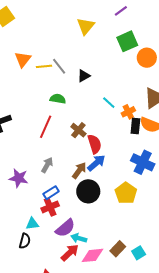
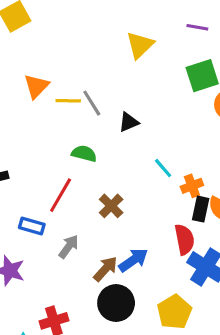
purple line: (121, 11) -> (197, 27), turned 40
red semicircle: (95, 144) -> (184, 239), moved
gray arrow: (47, 165) -> (69, 247), moved
blue rectangle: (51, 193) -> (32, 226), moved, turned 42

